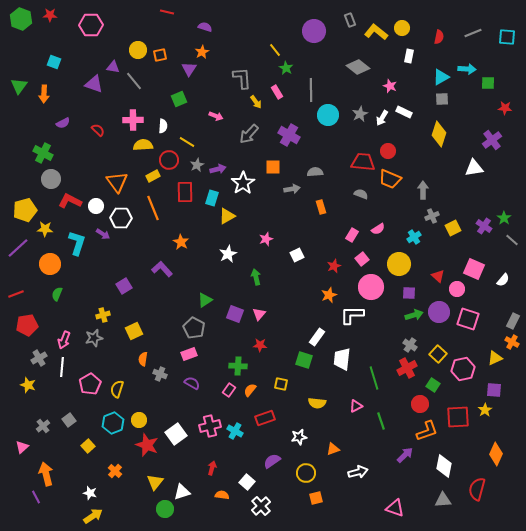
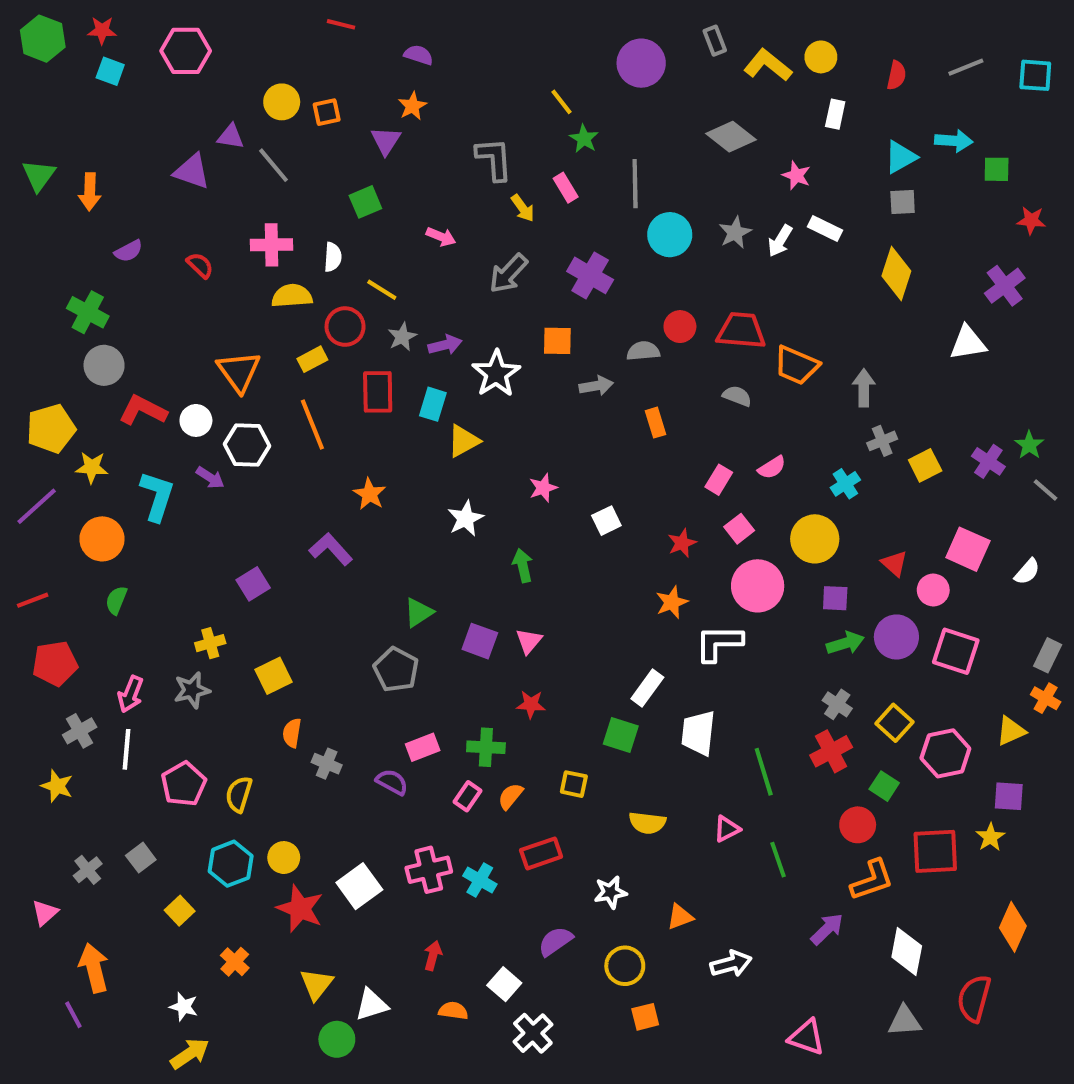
cyan square: (54, 62) -> (110, 71), moved
red circle: (388, 151) -> (680, 327), moved
pink rectangle: (189, 354) -> (423, 747), moved

